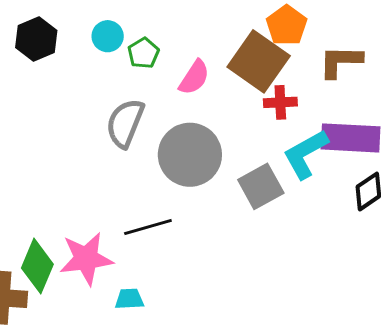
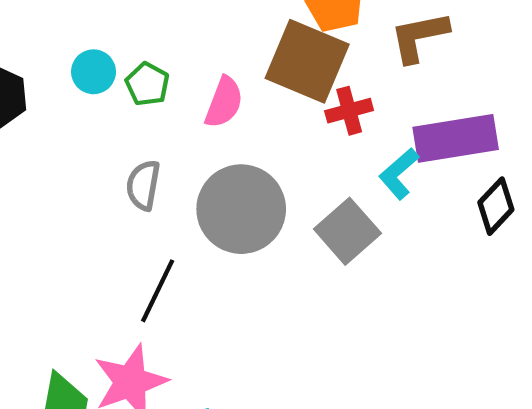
gray semicircle: (125, 123) -> (143, 185), size x0.7
cyan L-shape: (305, 154) -> (399, 174), size x0.7
black line: (148, 227) -> (158, 291), moved, turned -36

